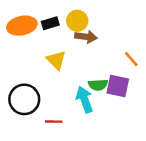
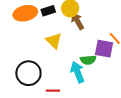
brown arrow: (86, 37) -> (77, 21), turned -126
purple square: (118, 86) -> (104, 49), moved

